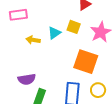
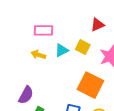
pink rectangle: (18, 15) -> (43, 30), moved
purple semicircle: (27, 79) -> (26, 95), turned -60

